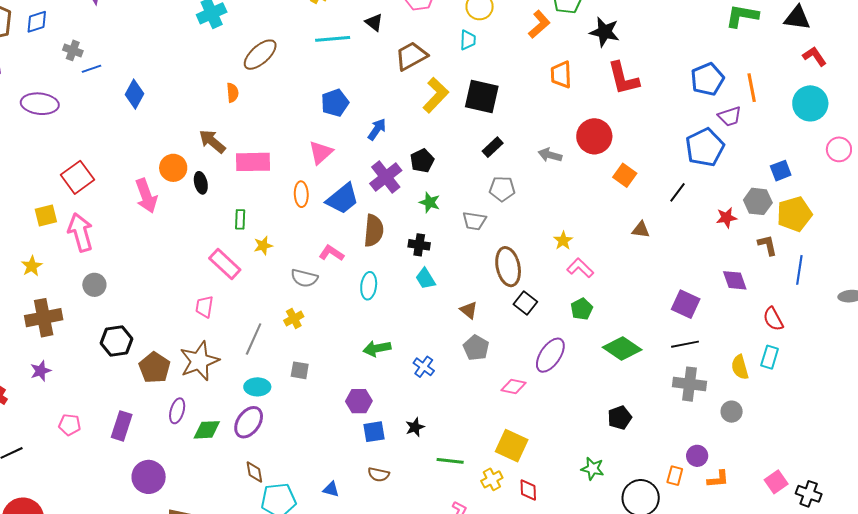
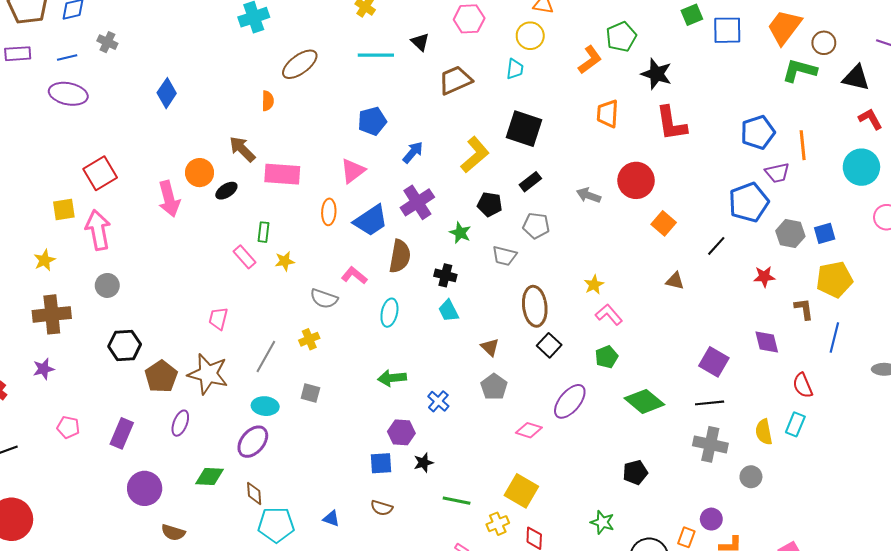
blue line: (92, 69) -> (67, 57), moved
yellow L-shape: (436, 95) -> (475, 155), moved
black pentagon: (422, 161) -> (490, 204), moved, turned 30
black ellipse: (201, 183) -> (226, 191), turned 65
gray hexagon: (758, 201) -> (790, 234), moved
pink rectangle: (225, 264) -> (244, 257), moved, size x0.7
brown star: (199, 361) -> (208, 374), turned 30
purple hexagon: (359, 401) -> (401, 432), moved
green diamond: (207, 430) -> (209, 476), moved

